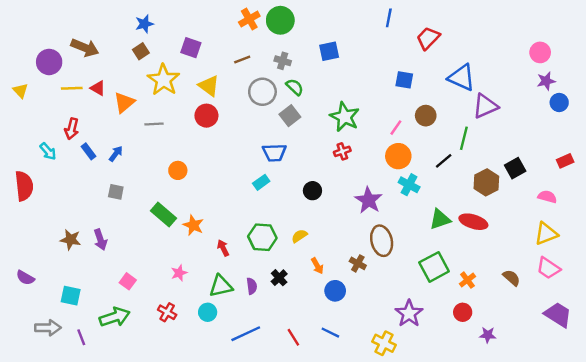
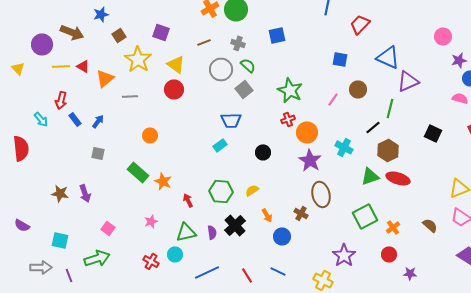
blue star: (144, 24) -> (101, 14), moved
pink circle: (540, 52) -> (443, 36), moved
orange circle: (398, 156) -> (307, 132), moved
black square: (515, 168) -> (433, 133), turned -36
brown hexagon: (486, 182) -> (388, 150), moved
pink semicircle: (547, 197) -> (460, 98), moved
black cross: (279, 278) -> (235, 225), size x1.5
red cross: (167, 312) -> (151, 261), moved

